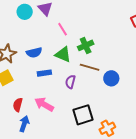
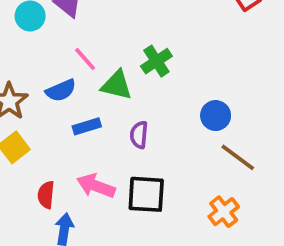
pink line: (63, 29) -> (85, 59), moved
brown line: (90, 67) -> (238, 157), moved, turned 30
black square: (83, 115) -> (146, 194), moved, turned 30

